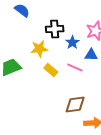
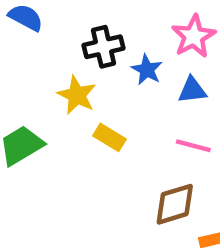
yellow star: (39, 49) -> (77, 95), turned -30
pink line: (75, 67) -> (193, 146), moved

